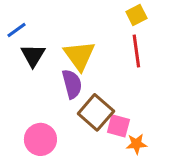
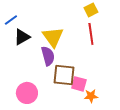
black triangle: (33, 55) -> (22, 37), turned 30
brown square: (96, 112) -> (64, 75), turned -35

